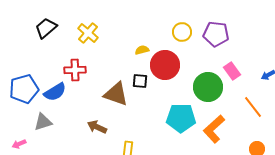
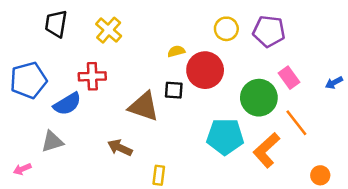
black trapezoid: (46, 28) -> (56, 24), turned -40
blue pentagon: (24, 89) -> (28, 80), moved
orange line: (253, 107) -> (296, 123), moved

